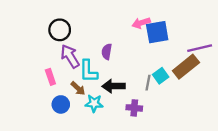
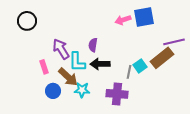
black circle: (60, 30) -> (27, 21), moved
blue square: (157, 32) -> (144, 17), moved
black arrow: (114, 86) -> (100, 64), moved
brown arrow: (78, 88) -> (68, 77), size x1.5
purple cross: (134, 108) -> (117, 94), size x1.5

